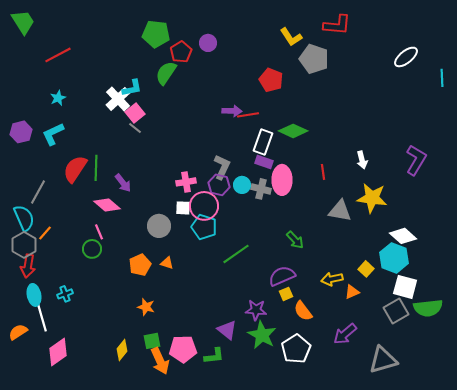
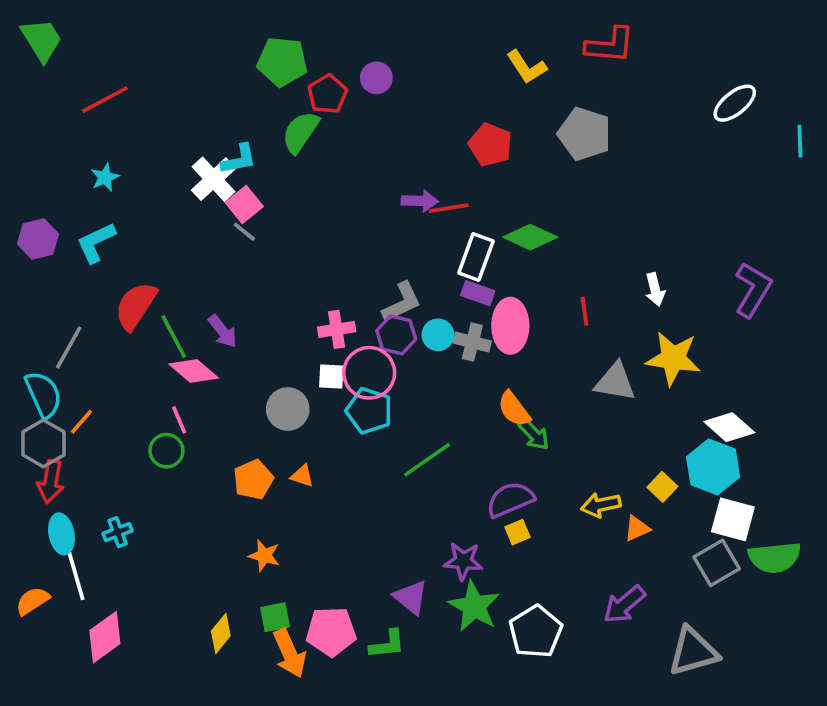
gray pentagon: (314, 59) -> (585, 134), moved
gray L-shape: (222, 167) -> (402, 302), turned 40
green line: (96, 168) -> (174, 337), moved, turned -30
orange semicircle: (303, 311) -> (514, 409), moved

